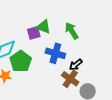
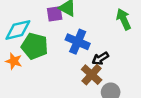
green arrow: (72, 31) -> (124, 19), moved
green pentagon: (21, 61) -> (35, 46), turned -30

